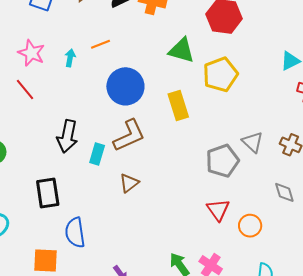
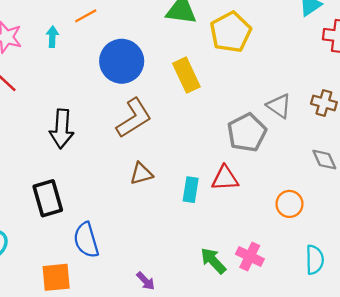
cyan rectangle: (97, 154) -> (191, 190), moved
brown triangle: (129, 183) -> (141, 174), turned 30
red triangle: (218, 210) -> (225, 178), moved, turned -50

